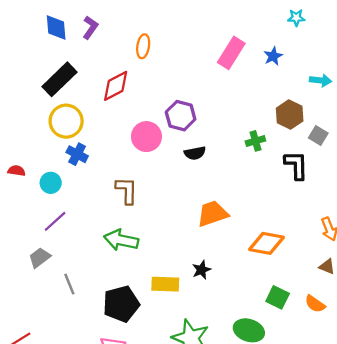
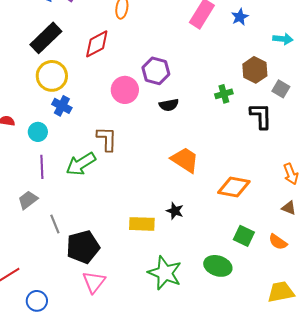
orange trapezoid: (213, 214) -> (185, 160), turned 52
purple line: (55, 221) -> (42, 167), turned -50
green arrow: (121, 240) -> (81, 164), moved, turned -44
black star: (202, 270) -> (175, 211), turned -30
black pentagon: (121, 304) -> (83, 247), moved

